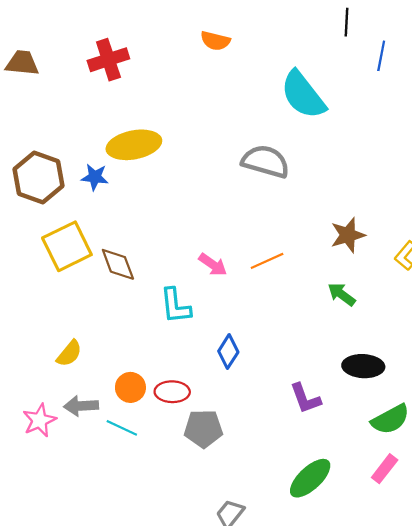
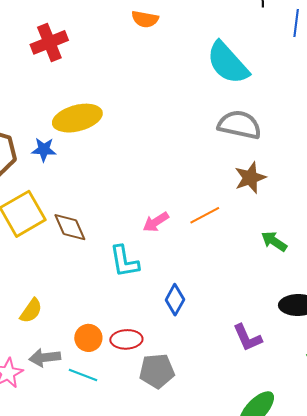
gray semicircle: (265, 161) -> (239, 125), moved
brown star: (348, 235) -> (250, 178), moved
pink arrow: (213, 265) -> (156, 222), turned 116

